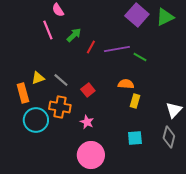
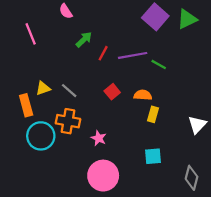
pink line: (48, 30) -> (31, 34), moved
red square: (88, 90) -> (112, 92), moved
gray diamond: (169, 137) -> (192, 178), moved

